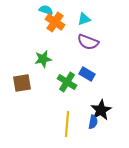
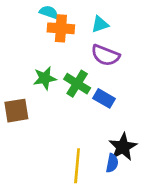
orange cross: (55, 22) -> (61, 28), turned -30
green cross: (67, 82) -> (77, 84), moved

